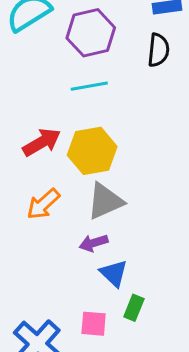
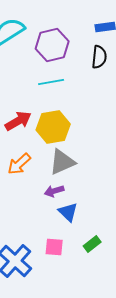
green rectangle: (134, 308) -> (92, 244), moved, turned 30

